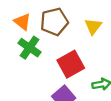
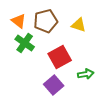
yellow triangle: (93, 26) -> (79, 25), turned -49

